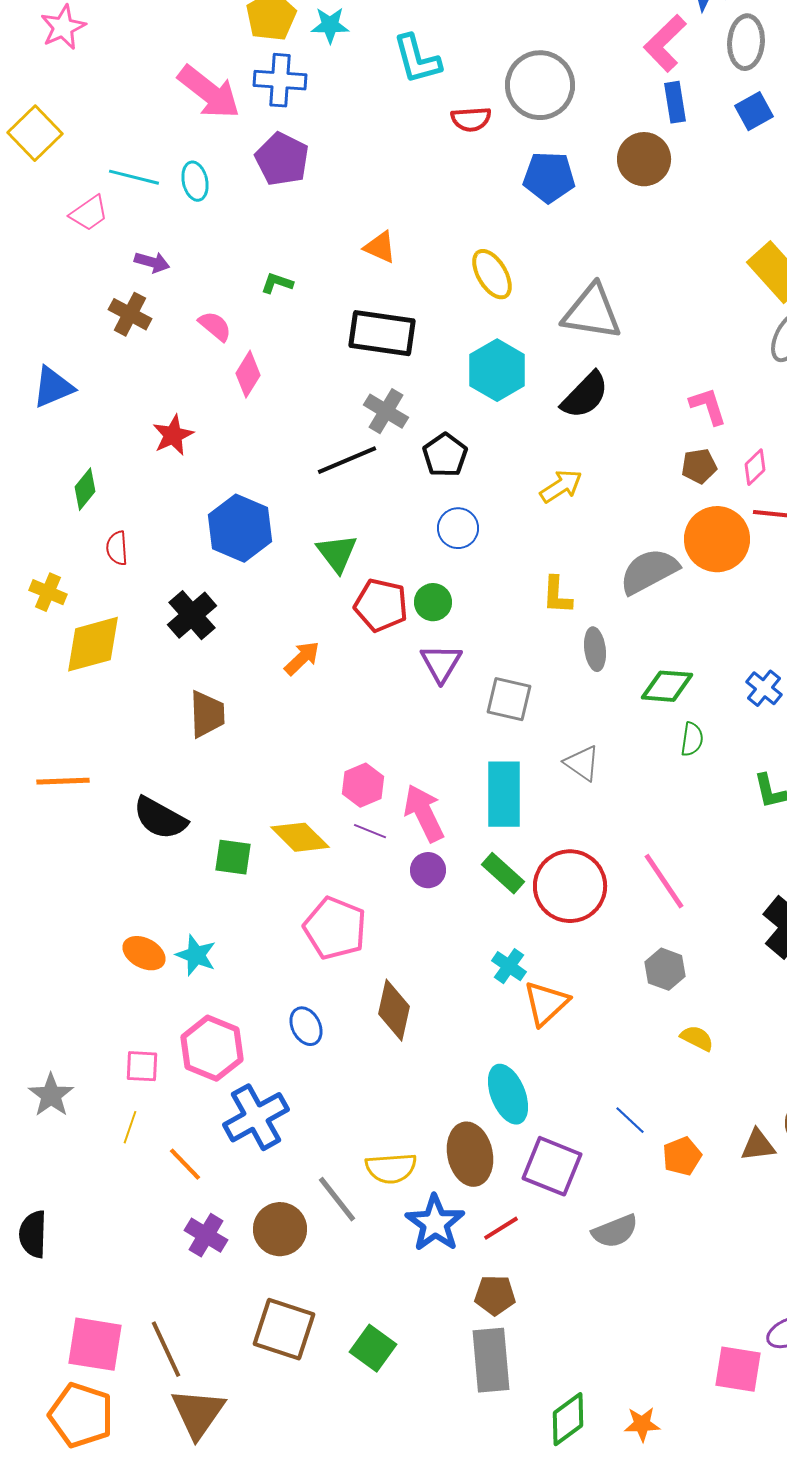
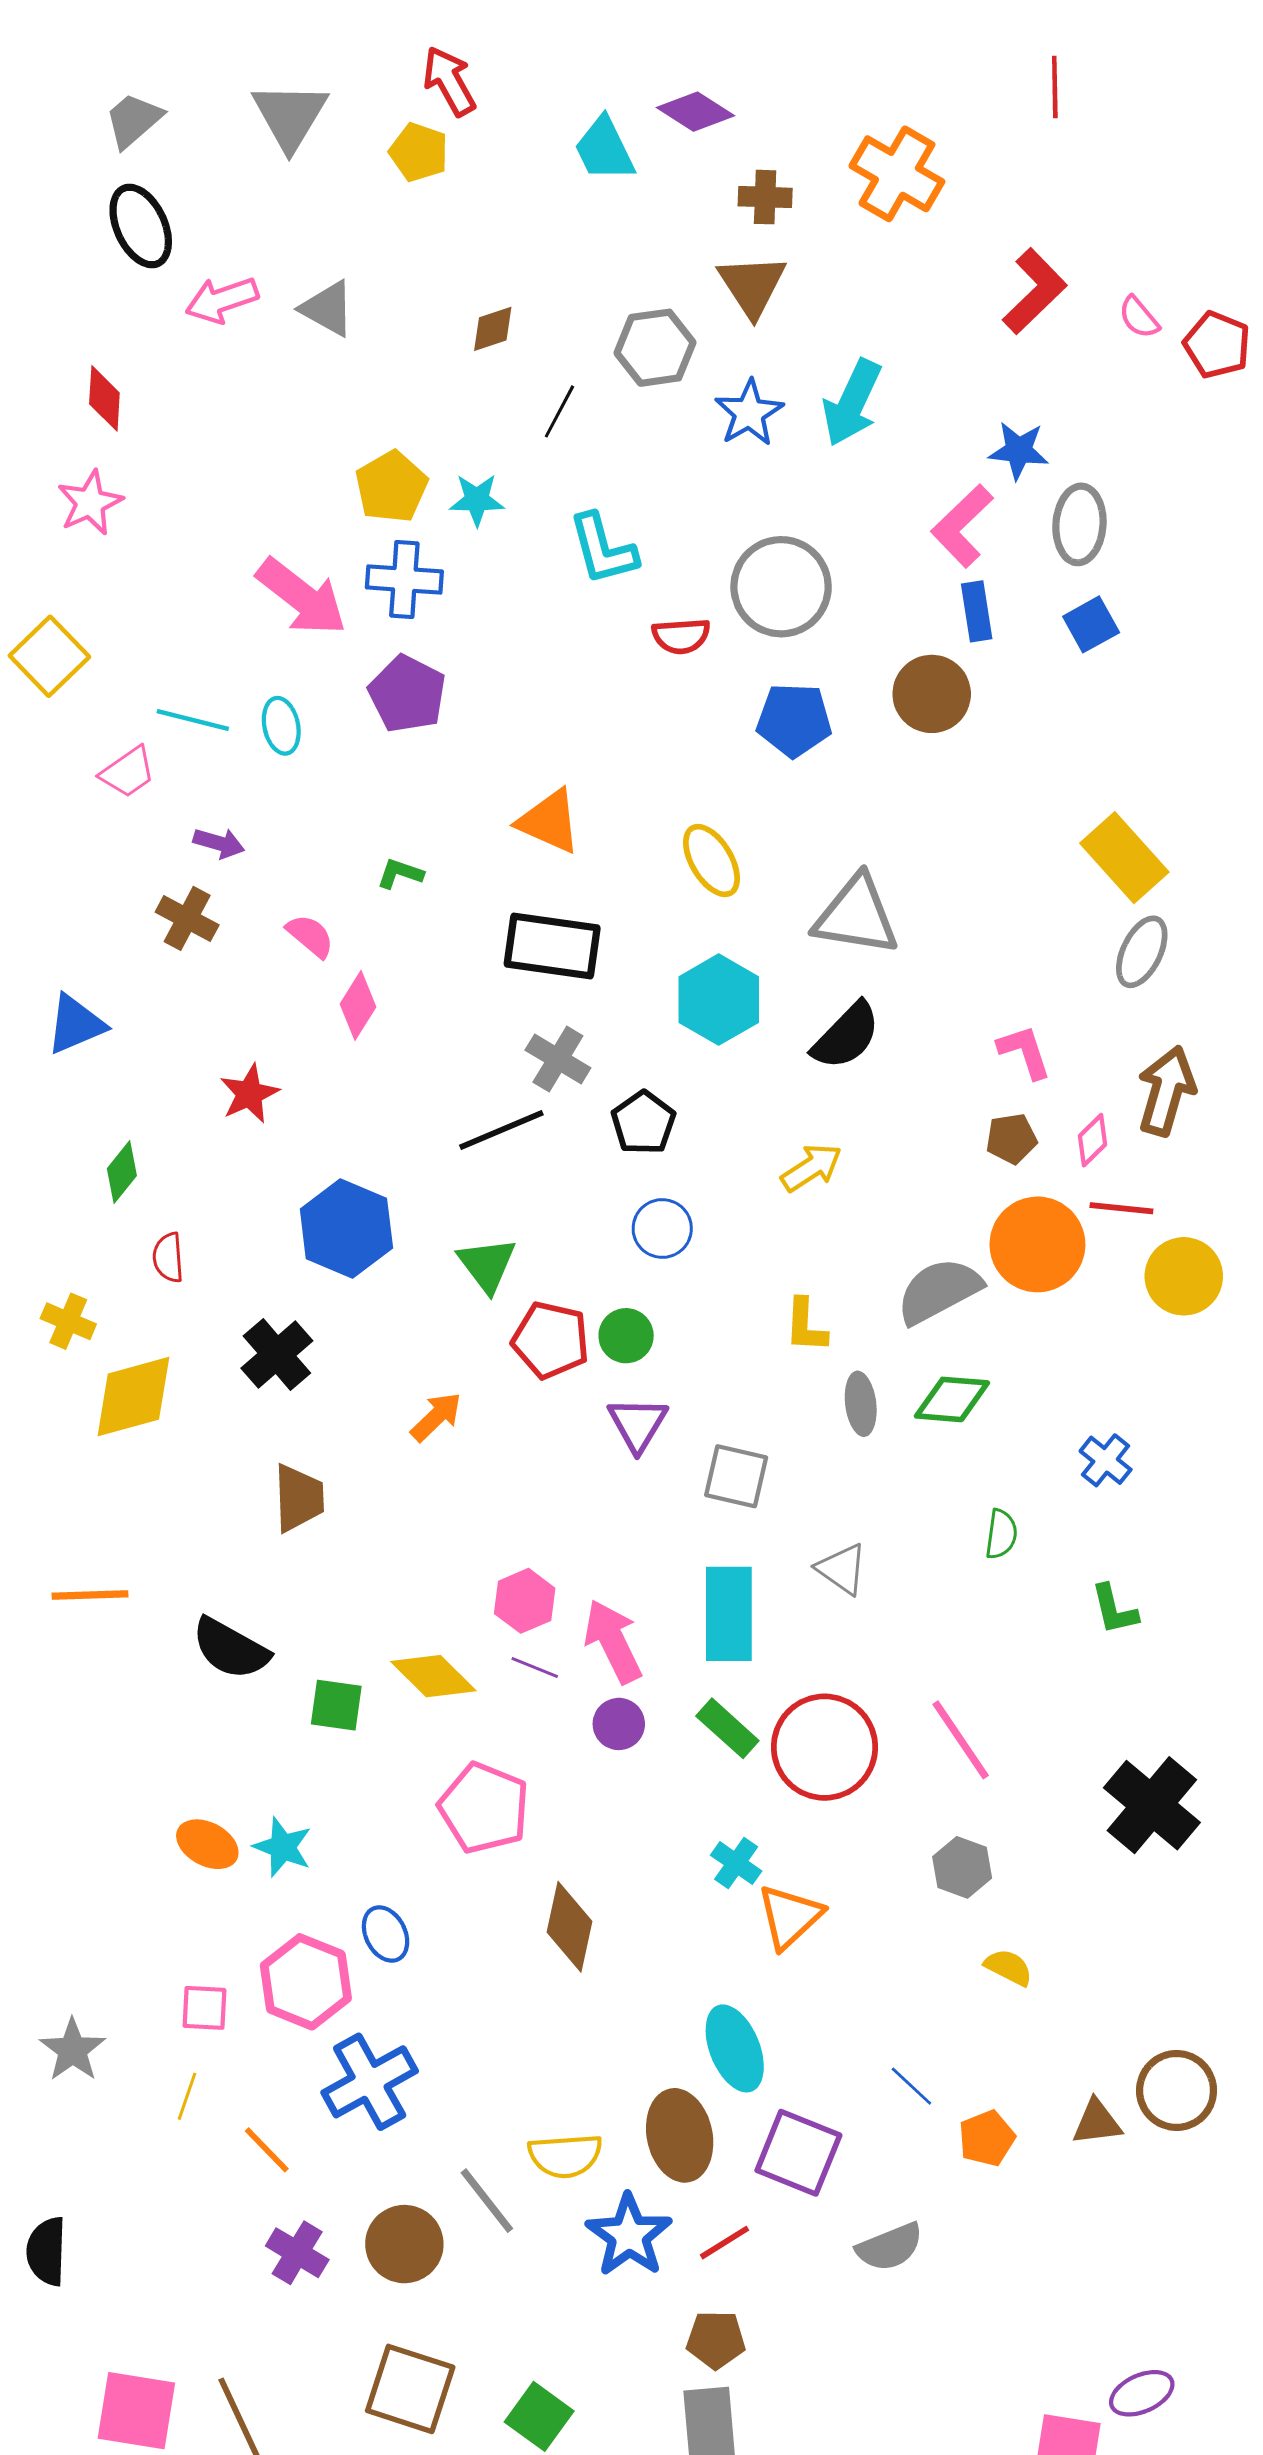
orange triangle: (380, 247) -> (549, 821), size x1.4
green diamond: (667, 686) -> (952, 1399), moved
blue ellipse: (306, 1026) -> (386, 1934), moved

